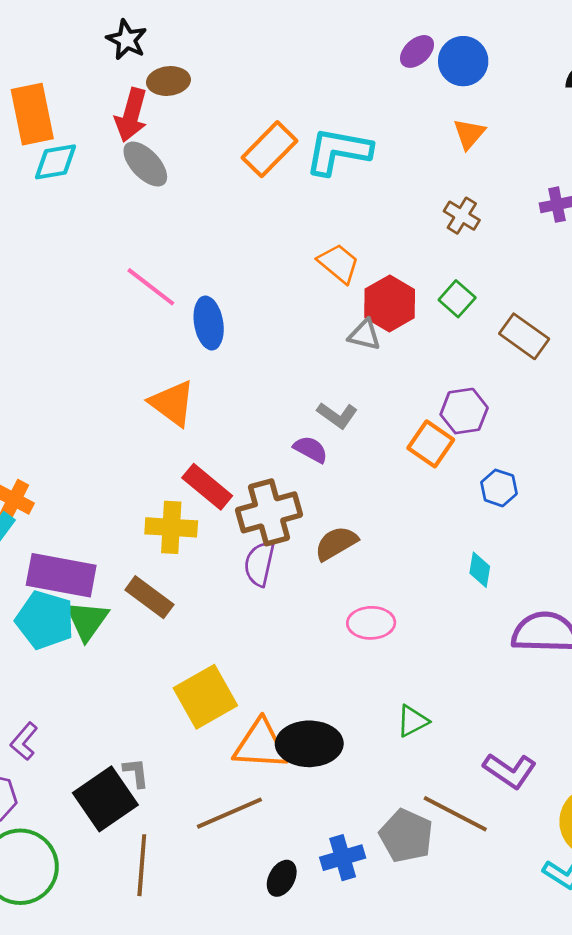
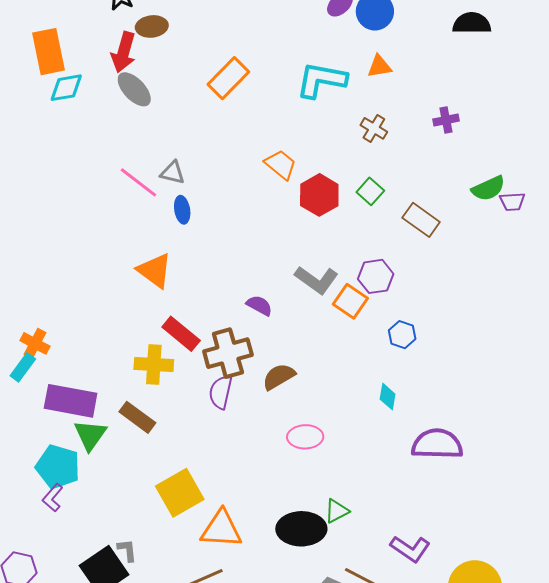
orange triangle: (469, 134) -> (379, 66), turned 40
cyan L-shape: (338, 151) -> (321, 80), moved
blue ellipse: (209, 323) -> (182, 210), size x0.7
gray triangle: (364, 335) -> (173, 173), moved
gray L-shape: (337, 415) -> (317, 280), moved, size x1.4
cyan pentagon: (45, 620) -> (58, 467), moved
purple L-shape: (24, 741) -> (53, 498), moved
black ellipse: (309, 744) -> (301, 529), moved

